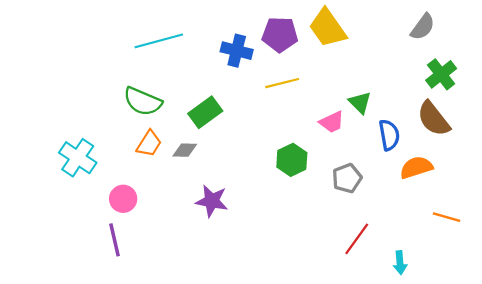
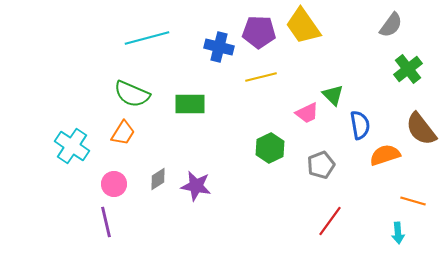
green rectangle: (205, 112) -> (190, 104), turned 36
brown semicircle: (434, 119) -> (421, 129), moved
orange trapezoid: (149, 144) -> (123, 133), moved
gray diamond: (185, 150) -> (158, 179), moved, turned -35
cyan arrow: (400, 263) -> (398, 233), moved

